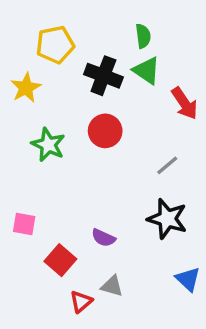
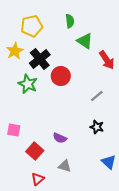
green semicircle: (143, 36) -> (70, 21), moved
black cross: (103, 76) -> (40, 59), moved, turned 30
black star: (167, 219) -> (97, 127), size x0.6
red triangle: (81, 302) -> (38, 179), moved

